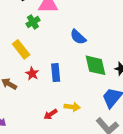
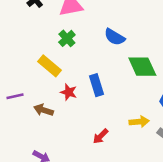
green cross: (33, 22) -> (67, 38), moved
yellow arrow: (72, 107) -> (139, 122), moved

